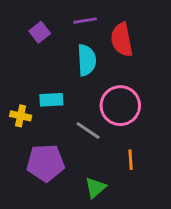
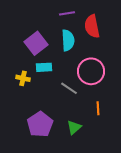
purple square: (40, 32) -> (36, 43), moved, size x1.6
purple pentagon: (46, 163) -> (40, 124), moved, turned -30

